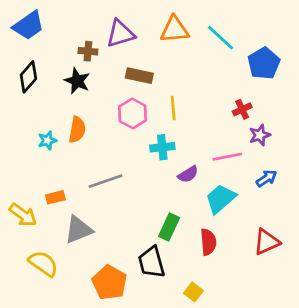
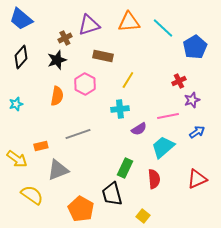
blue trapezoid: (28, 25) -> (21, 19), turned 75
brown cross: (88, 51) -> (65, 38), turned -32
black star: (77, 81) -> (57, 60), turned 30
yellow line: (173, 108) -> (128, 80), turned 36
pink hexagon: (133, 113) -> (85, 84), moved
cyan star: (47, 140) -> (16, 104), moved

